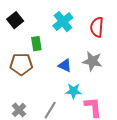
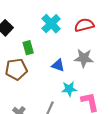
red semicircle: (97, 27) -> (84, 25), turned 78

